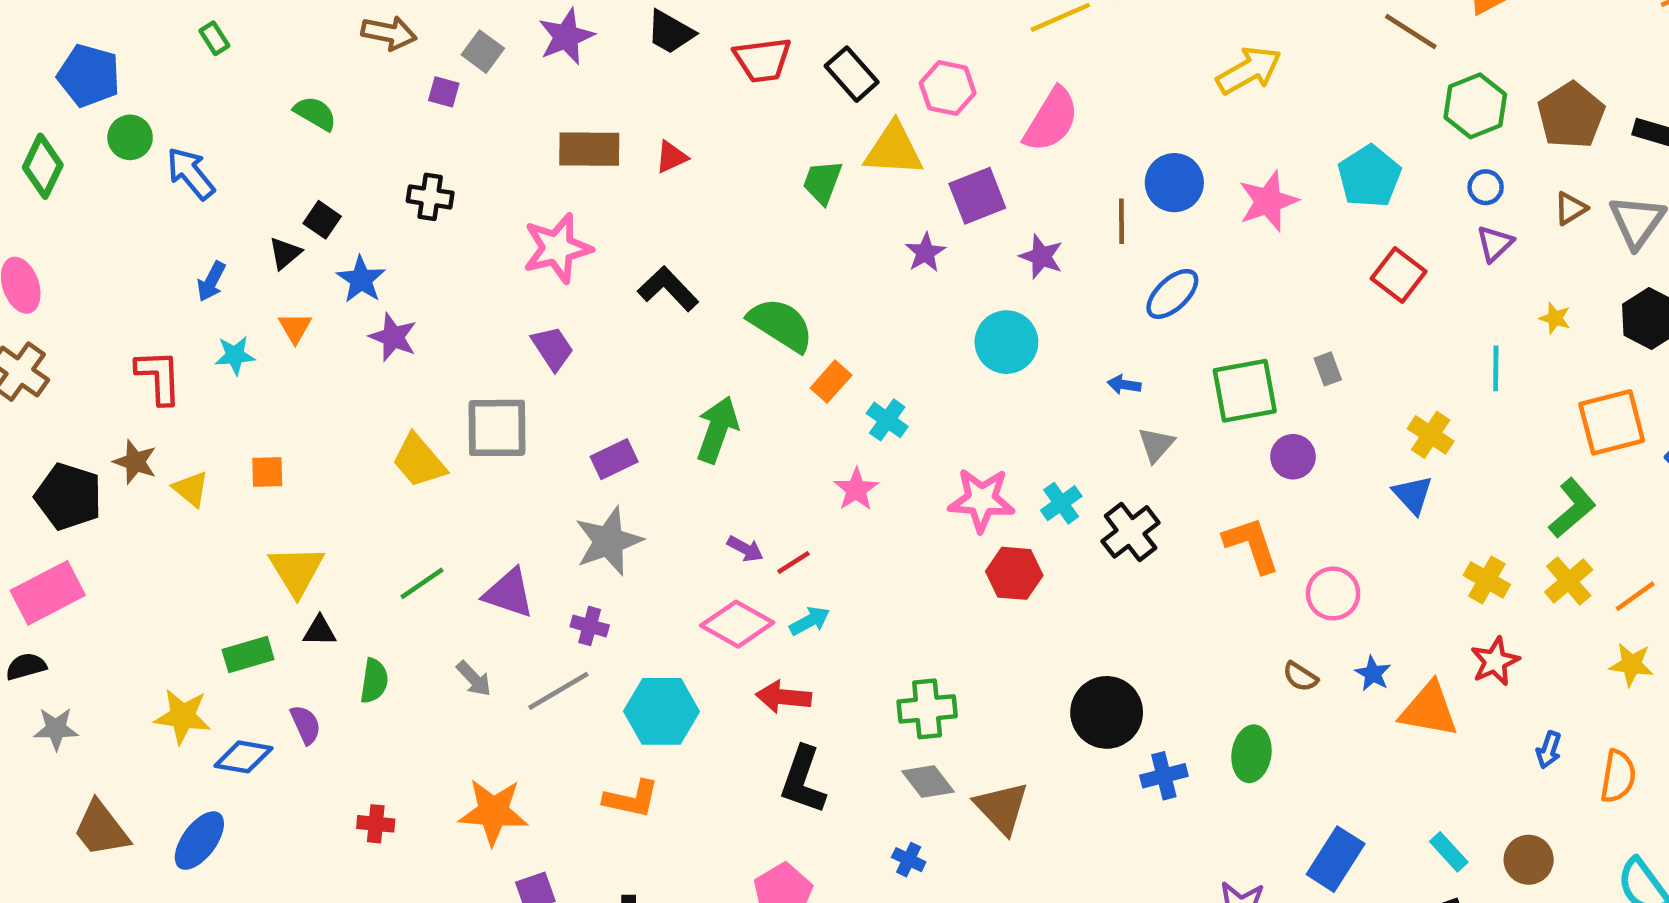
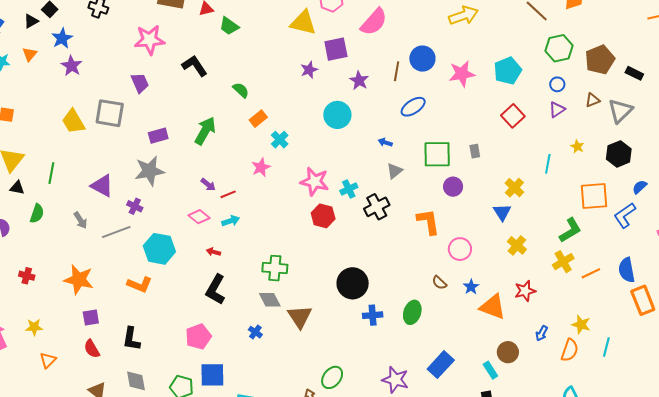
green trapezoid: (822, 182) -> (229, 26), moved, turned -85
green semicircle: (781, 325) -> (241, 90), size x0.6
yellow cross: (1487, 580) -> (517, 245), moved
green line: (422, 583) -> (51, 173), moved, turned -55
pink diamond: (737, 624) -> (199, 217), size x0.7
yellow star: (1631, 664) -> (581, 325), moved
red arrow: (783, 697) -> (213, 252), size x0.6
brown circle: (1529, 860) -> (508, 352), moved

